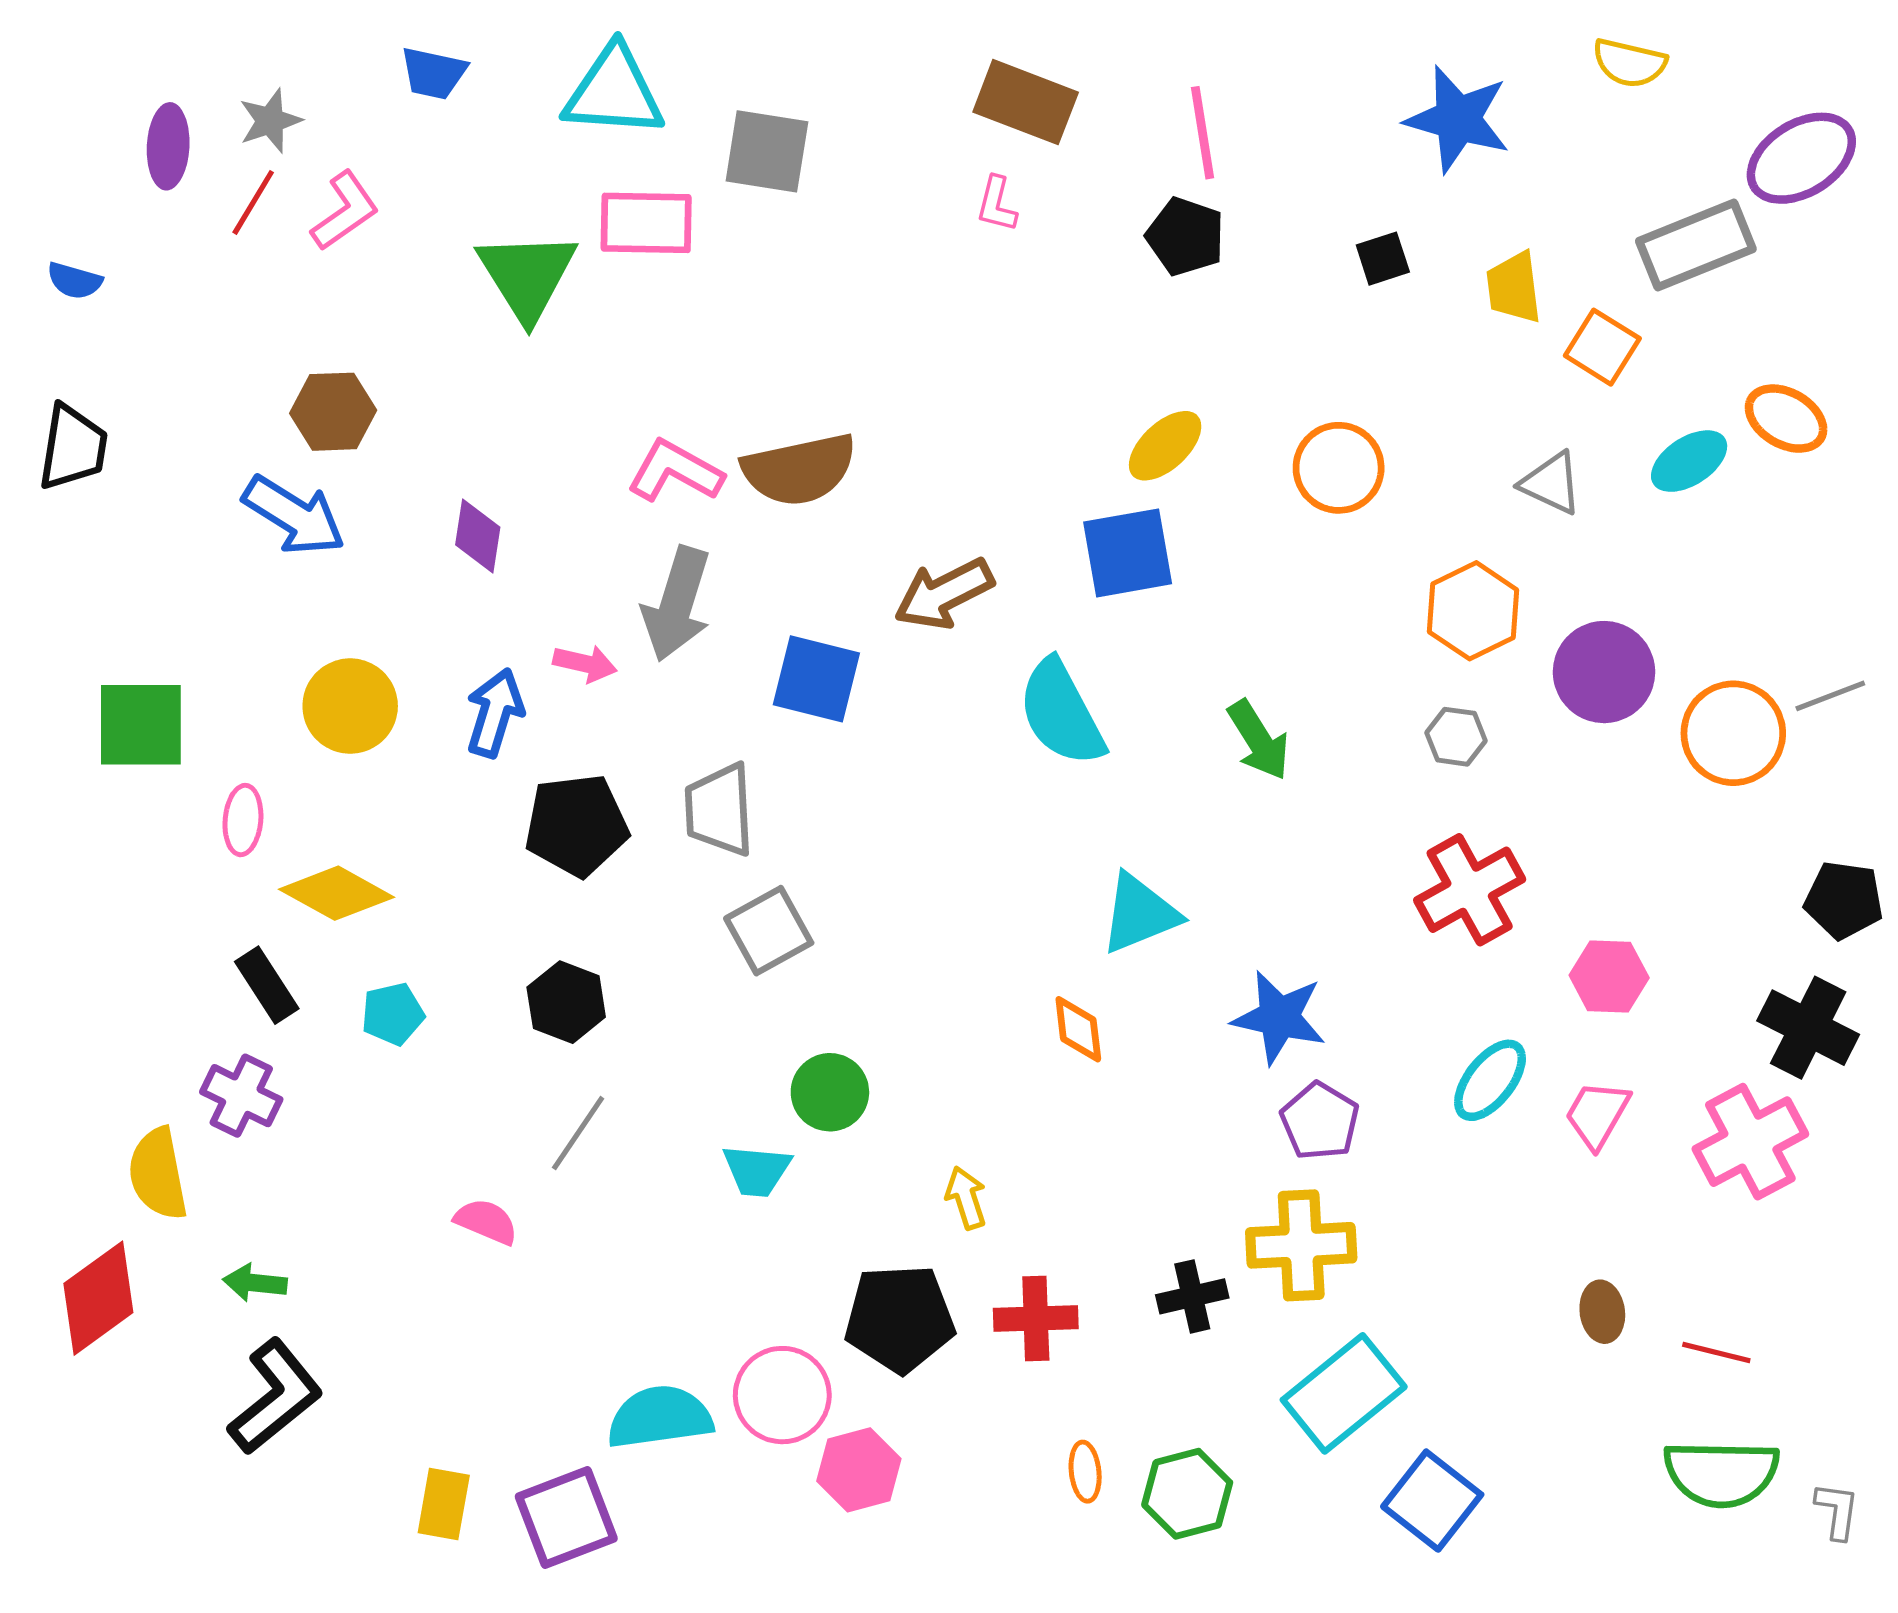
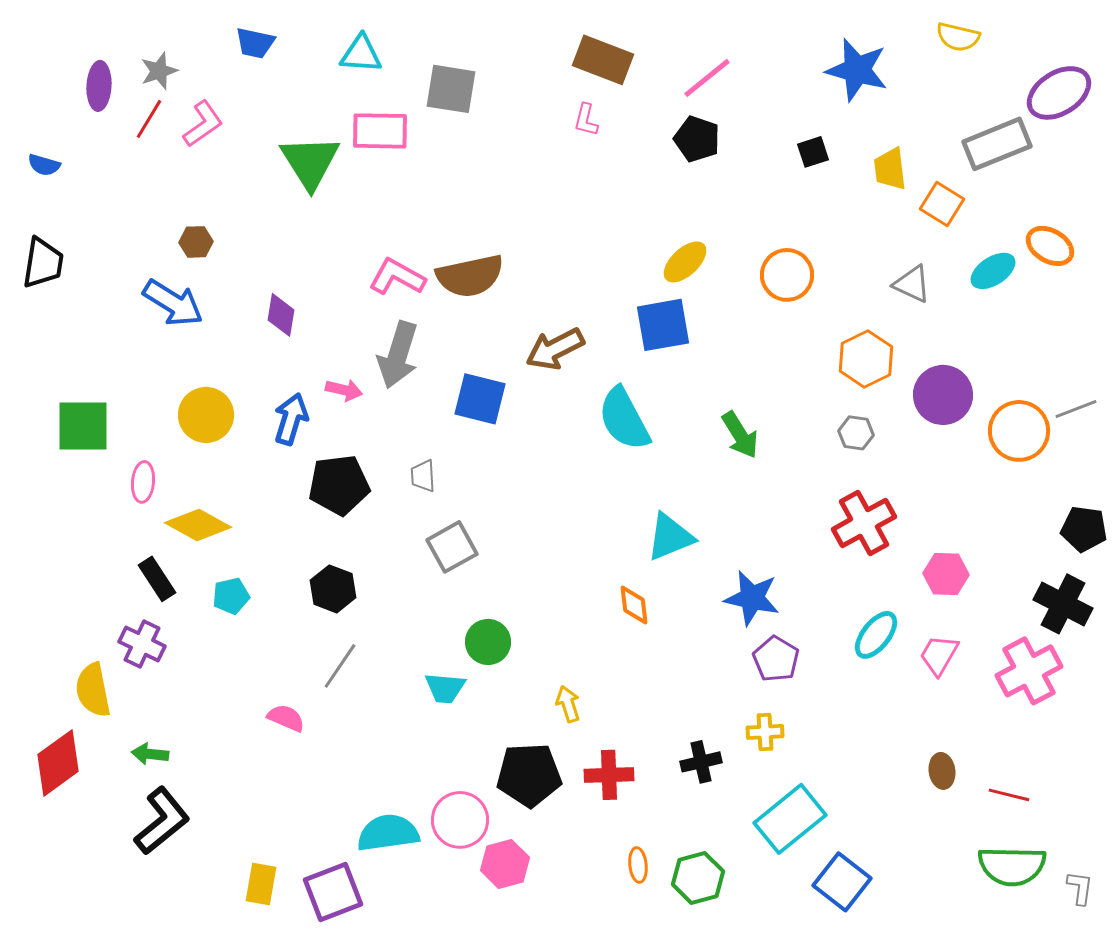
cyan triangle: (614, 92) -> (361, 54), size x0.7
pink line: (1202, 133) -> (707, 78), turned 60
brown hexagon: (333, 412) -> (196, 242), size x0.7
gray trapezoid: (719, 810) -> (423, 476), size x0.6
yellow cross: (1301, 1245) -> (765, 732), size x0.6

